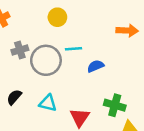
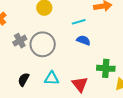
cyan line: (74, 49) -> (79, 22), moved
blue semicircle: (95, 66) -> (83, 40), turned 56

